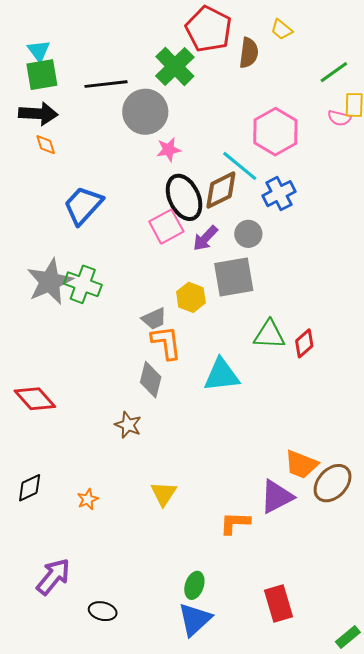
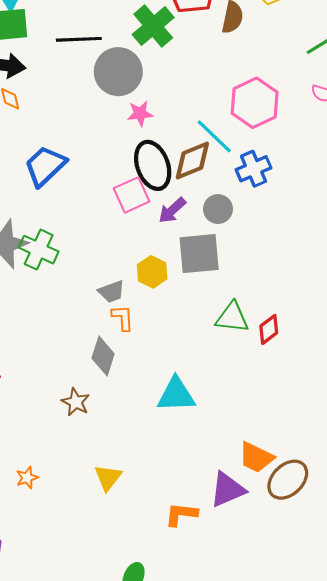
orange L-shape: (166, 343) -> (123, 318), size x0.7
cyan triangle: (222, 375) -> (176, 395), moved

